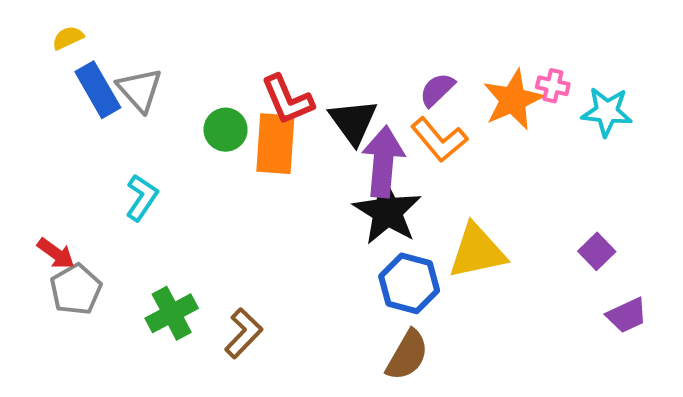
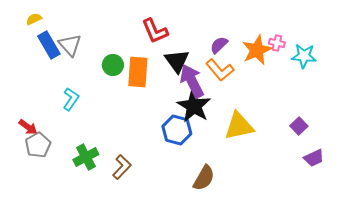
red L-shape: (287, 100) -> (155, 31), moved
purple arrow: (383, 162) -> (192, 81), turned -32
blue hexagon: (409, 283) -> (177, 130), moved

